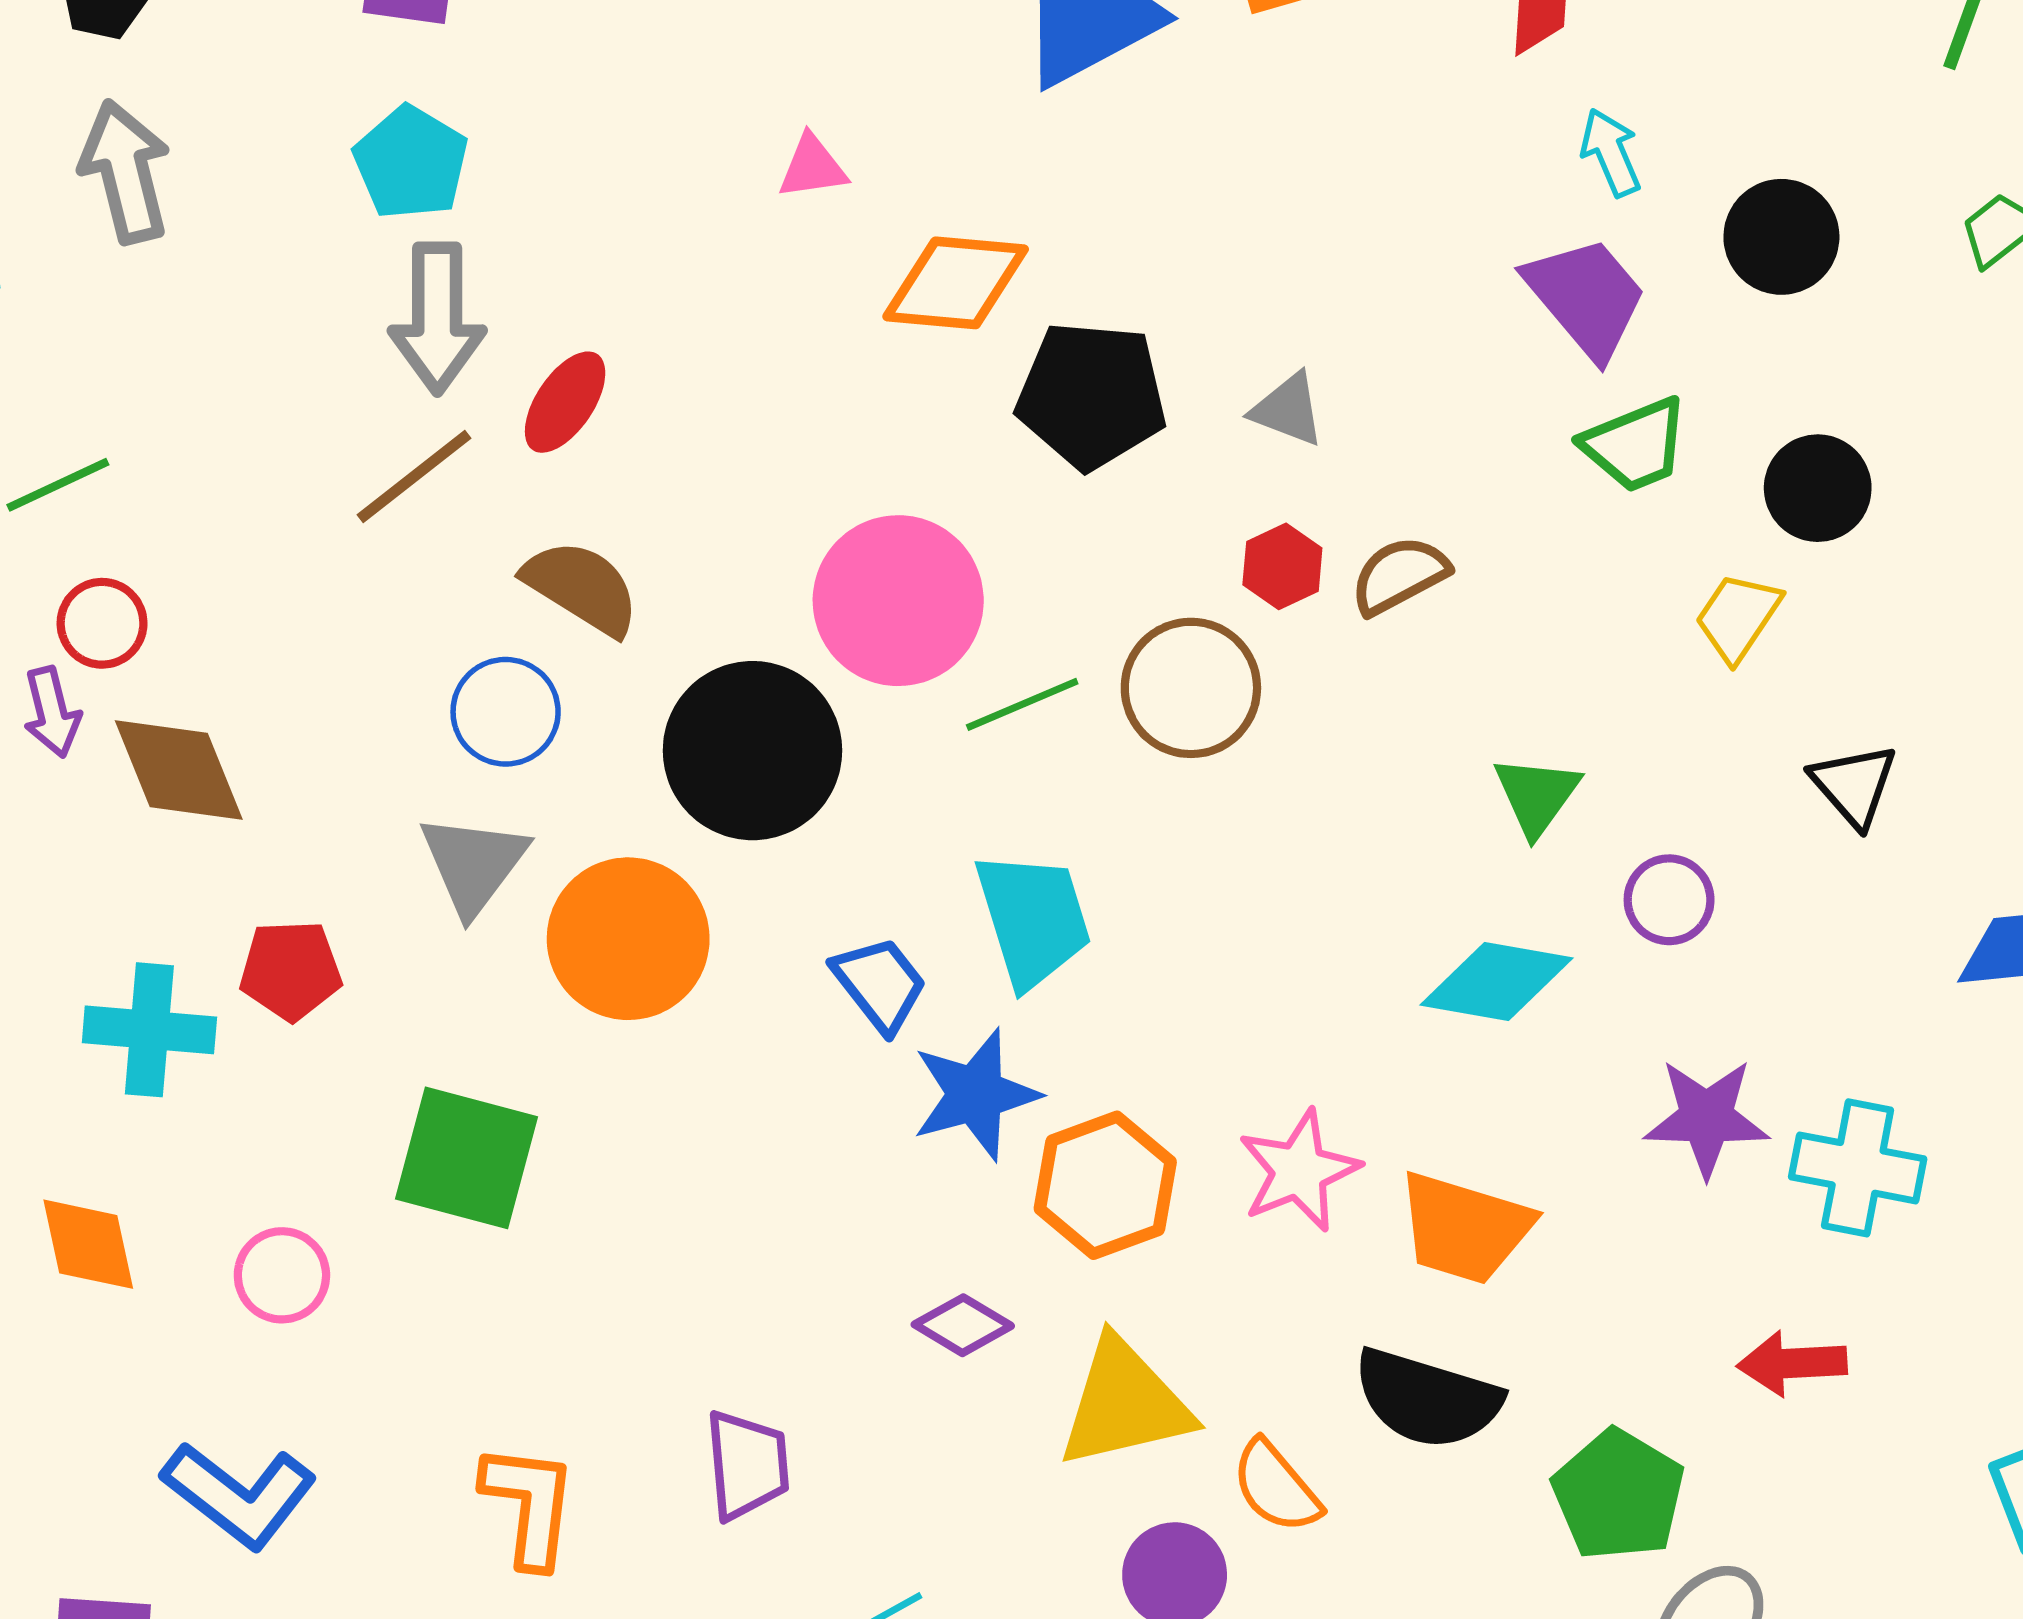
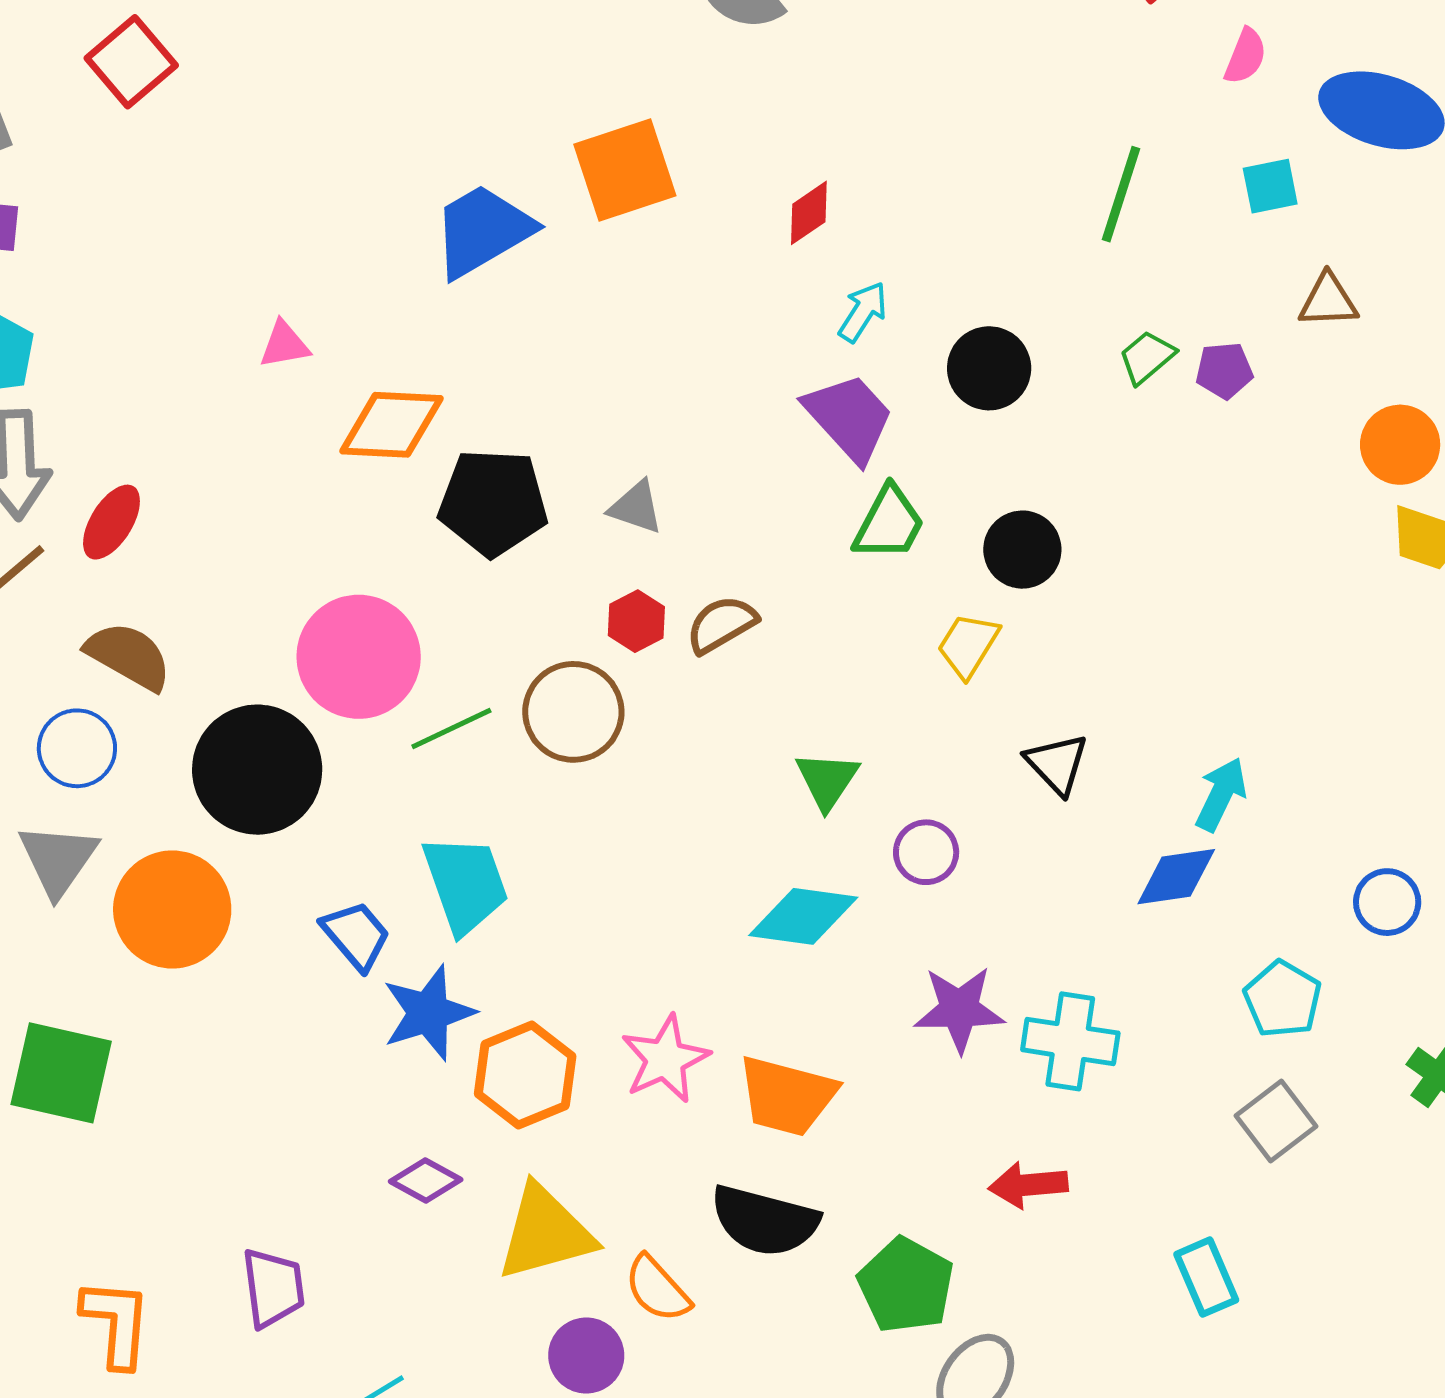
cyan arrow: (1611, 152) -> (863, 312), turned 58
green trapezoid: (1635, 445) -> (889, 523), turned -38

